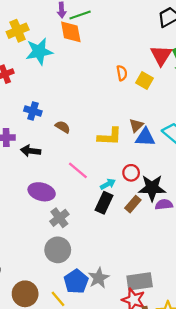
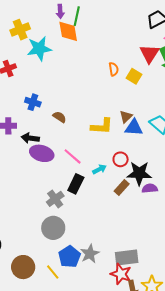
green line: (80, 15) -> (77, 16), turned -60
purple ellipse: (42, 192) -> (42, 153), moved
black rectangle: (104, 203) -> (76, 184), moved

